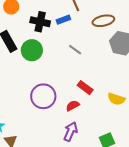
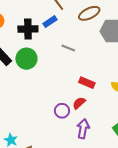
purple circle: (43, 96) -> (62, 111), moved, size x0.6

